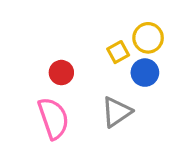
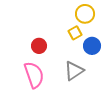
yellow circle: (148, 38) -> (85, 14), moved

